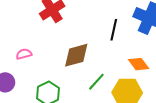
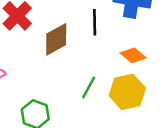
brown diamond: (76, 55) -> (56, 39), moved

